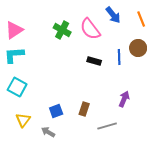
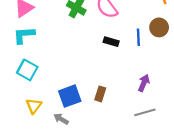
blue square: (56, 111) -> (70, 96), size x1.5
gray line: (107, 126) -> (145, 112), moved

